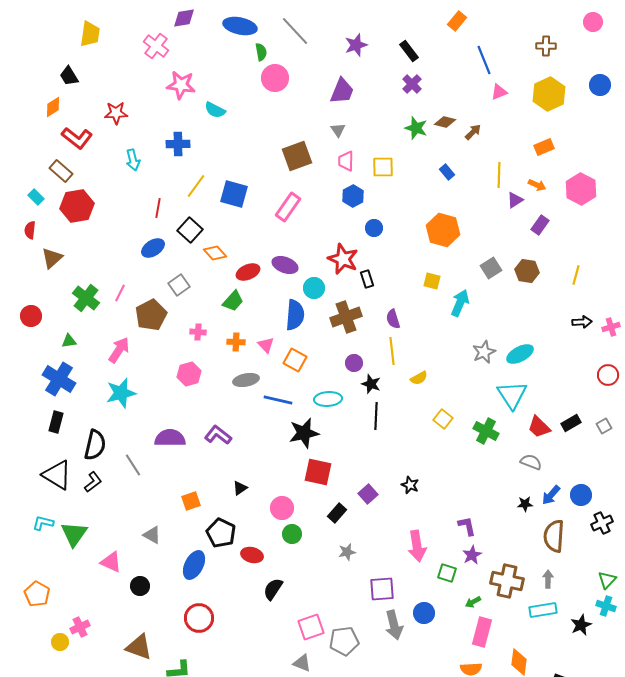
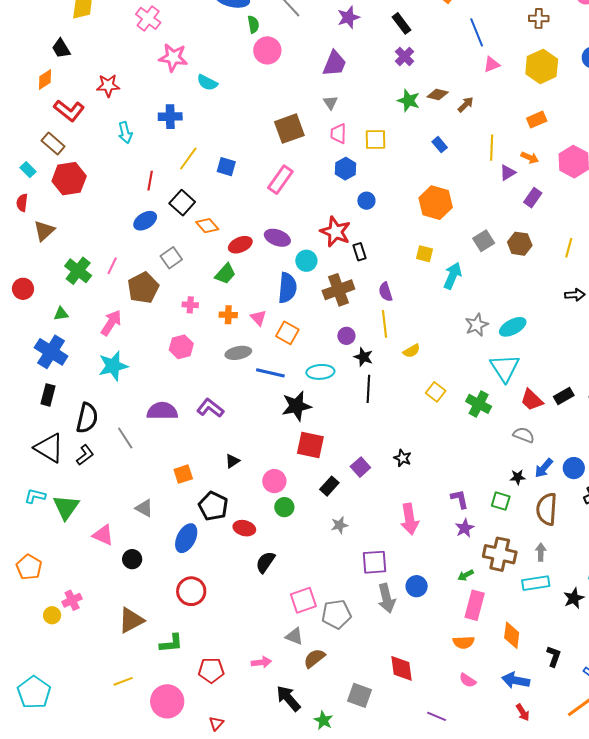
blue square: (234, 194) -> (226, 167), size x0.7
green square: (447, 573) -> (501, 501), moved
brown triangle: (139, 647) -> (131, 620), turned -48

